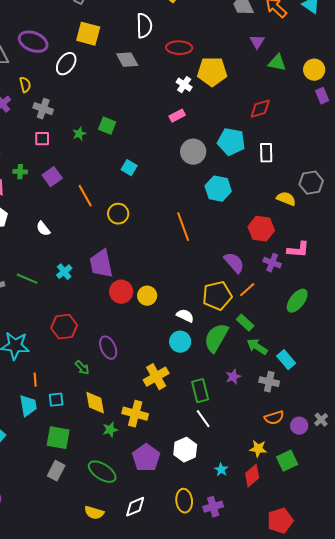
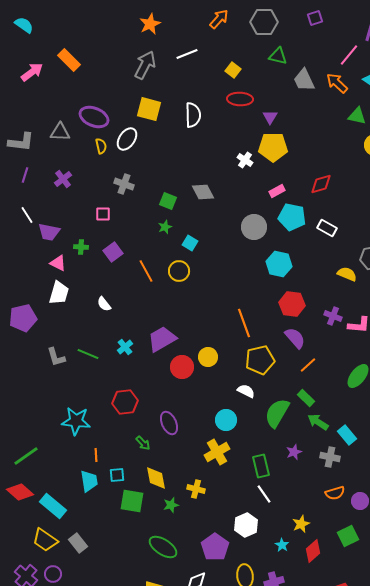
white semicircle: (144, 26) -> (193, 115), moved
purple triangle: (257, 42) -> (270, 117), moved
red ellipse: (179, 48) -> (240, 99), moved
gray diamond: (127, 60) -> (203, 192), moved
green triangle: (277, 63) -> (357, 116), moved
yellow semicircle: (25, 85) -> (101, 146), moved
gray cross: (43, 109) -> (124, 184), moved
pink rectangle: (177, 116) -> (277, 191), moved
green star: (79, 134) -> (165, 227), moved
white rectangle: (266, 153) -> (327, 228), turned -60
yellow circle: (118, 214) -> (179, 271), moved
orange line: (183, 227) -> (244, 323), moved
red hexagon: (261, 229) -> (292, 304), moved
purple cross: (272, 263) -> (333, 316), moved
purple trapezoid: (101, 264) -> (162, 339), turned 72
yellow circle: (147, 296) -> (208, 357), moved
yellow pentagon: (217, 296) -> (260, 360), moved
cyan circle: (180, 342) -> (226, 420), moved
yellow cross: (135, 414) -> (196, 489), size x0.7
green square: (58, 438) -> (132, 501), moved
yellow star: (258, 449) -> (301, 524), moved, turned -30
purple pentagon: (146, 458) -> (215, 547), moved
gray rectangle: (56, 471) -> (78, 543), moved, turned -66

